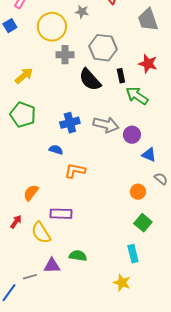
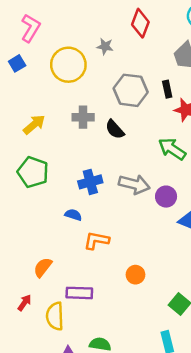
gray cross: (65, 55) -> (83, 117), moved
black rectangle: (121, 76) -> (167, 89), moved
black semicircle: (90, 80) -> (115, 129), size x0.7
orange circle: (138, 192) -> (136, 275), moved
yellow semicircle: (41, 233) -> (55, 316), turned 30

